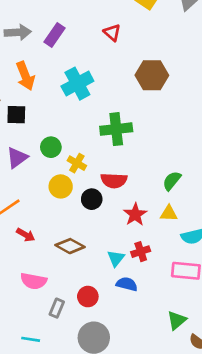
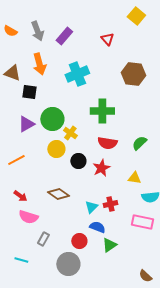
gray arrow: (18, 32) -> (37, 31), turned 66
green circle: (51, 147) -> (52, 119), size x1.5
red semicircle: (114, 180) -> (107, 143), moved
green semicircle: (172, 181) -> (139, 143), moved
red star: (135, 214) -> (101, 168), moved
red arrow: (26, 235) -> (20, 196), moved
red circle: (88, 297) -> (79, 241), moved
green triangle: (177, 320) -> (109, 245), moved

